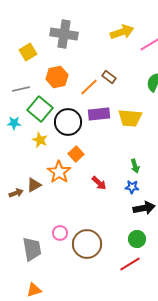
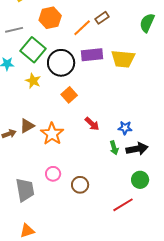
brown rectangle: (109, 77) -> (102, 18), turned -72
green arrow: (135, 166) -> (114, 148), moved
orange star: (59, 172) -> (52, 134), moved
green circle: (137, 239) -> (140, 180), moved
brown circle: (87, 244) -> (80, 185), size x0.6

